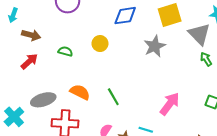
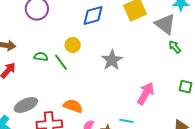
gray star: (155, 46) -> (112, 60), moved
orange semicircle: (80, 92) -> (73, 106), moved
green line: (113, 97) -> (61, 62), moved

